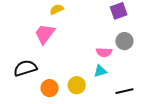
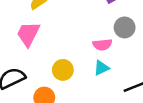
yellow circle: (77, 85) -> (63, 70), moved

